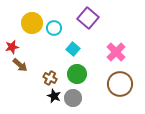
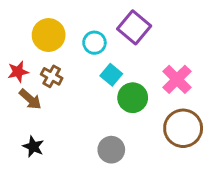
cyan circle: (54, 28) -> (94, 43), moved
green circle: (77, 74) -> (133, 98), moved
brown cross: (50, 78) -> (52, 76), moved
black star: (54, 96) -> (33, 147), moved

